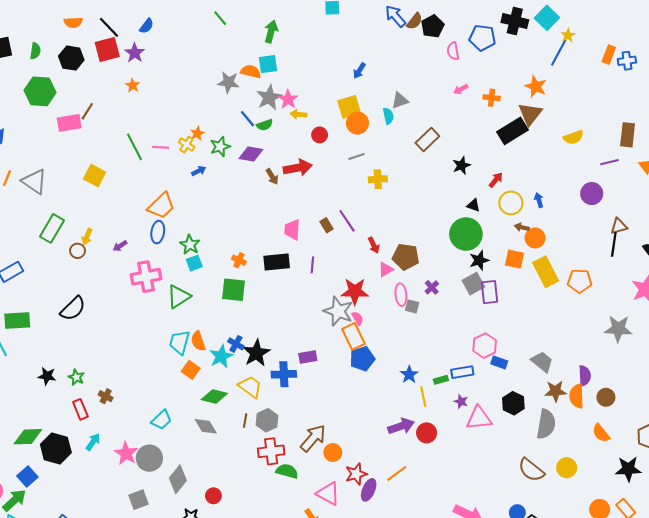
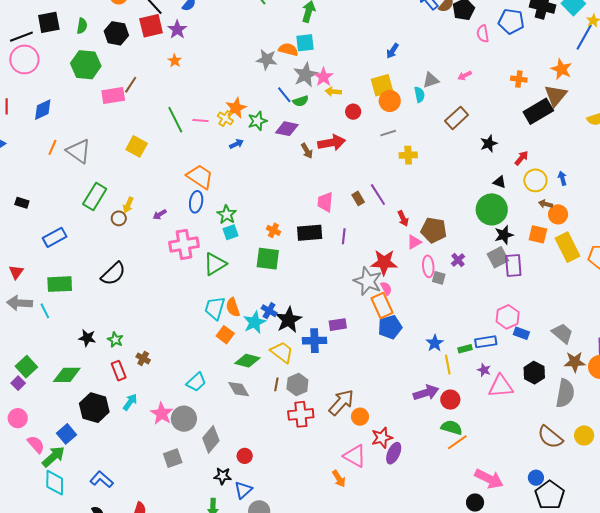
pink arrow: (461, 89) -> (465, 76), moved
orange star: (197, 133) -> (236, 108), size x1.5
orange trapezoid: (161, 206) -> (200, 177), turned -104
green diamond: (28, 437) -> (67, 375), moved
green semicircle: (287, 471) -> (452, 427), moved
orange line: (397, 473) -> (457, 442), moved

